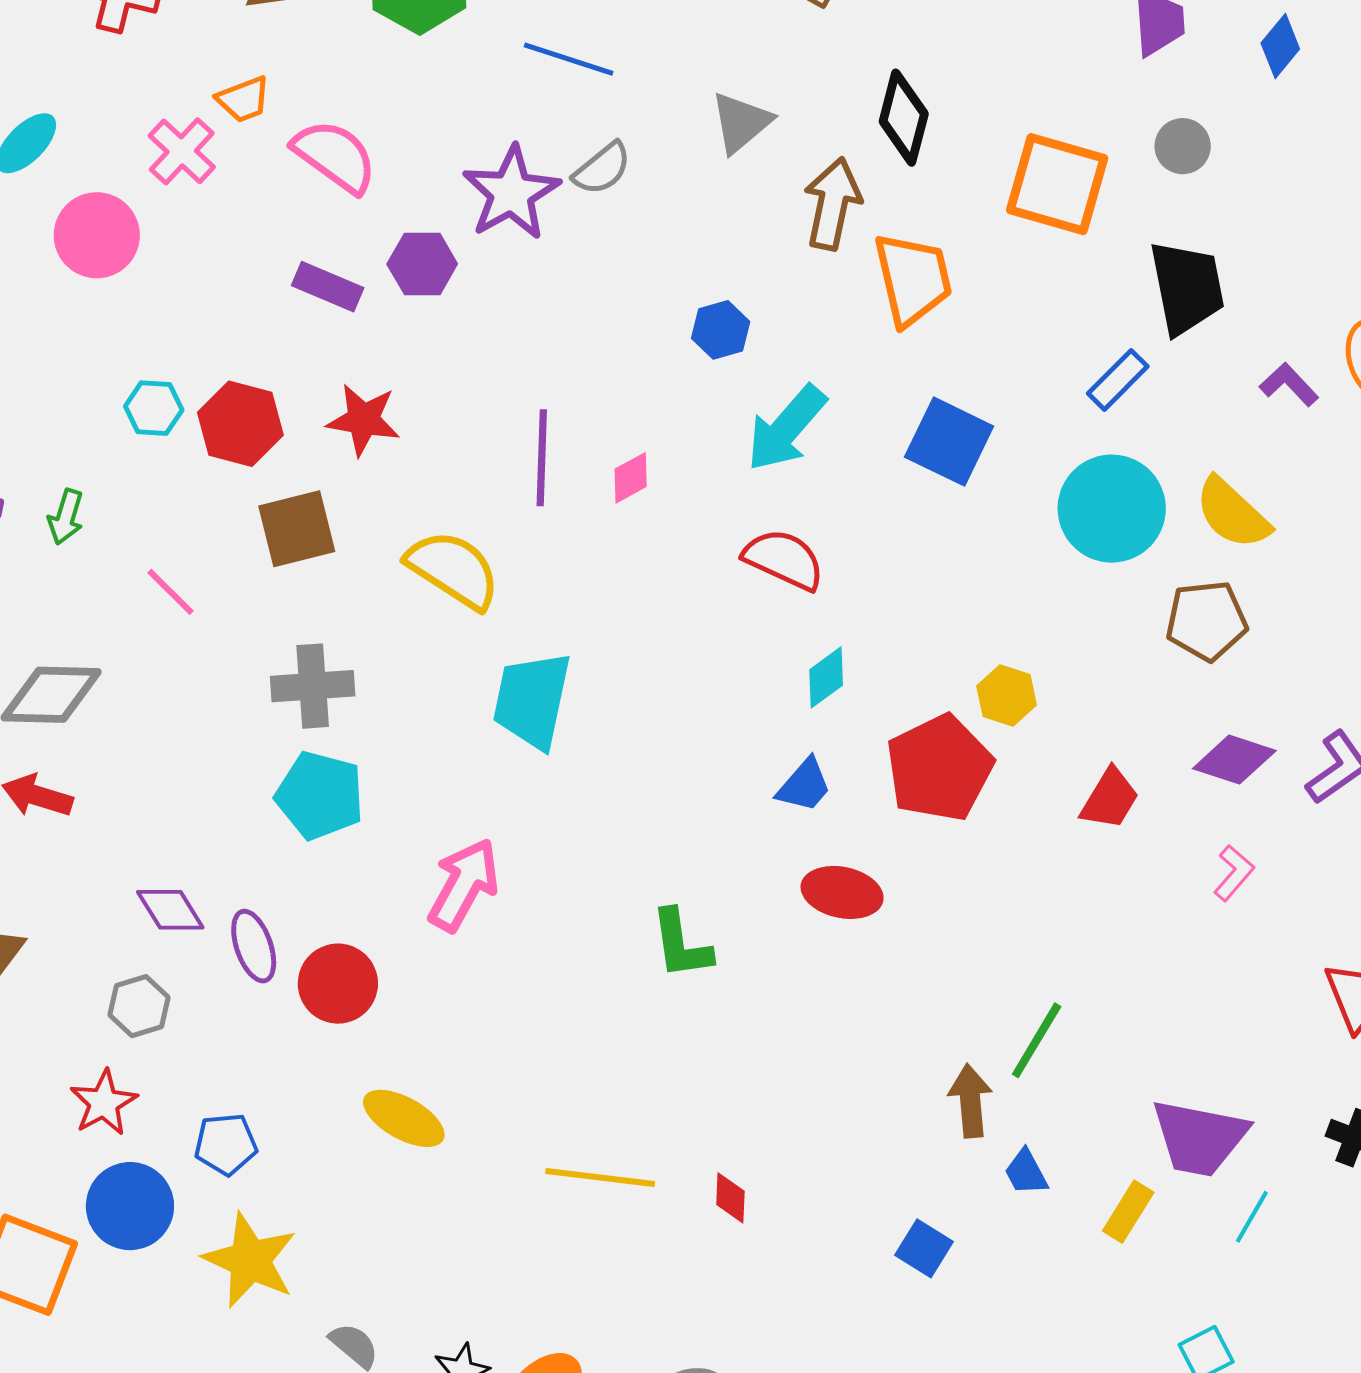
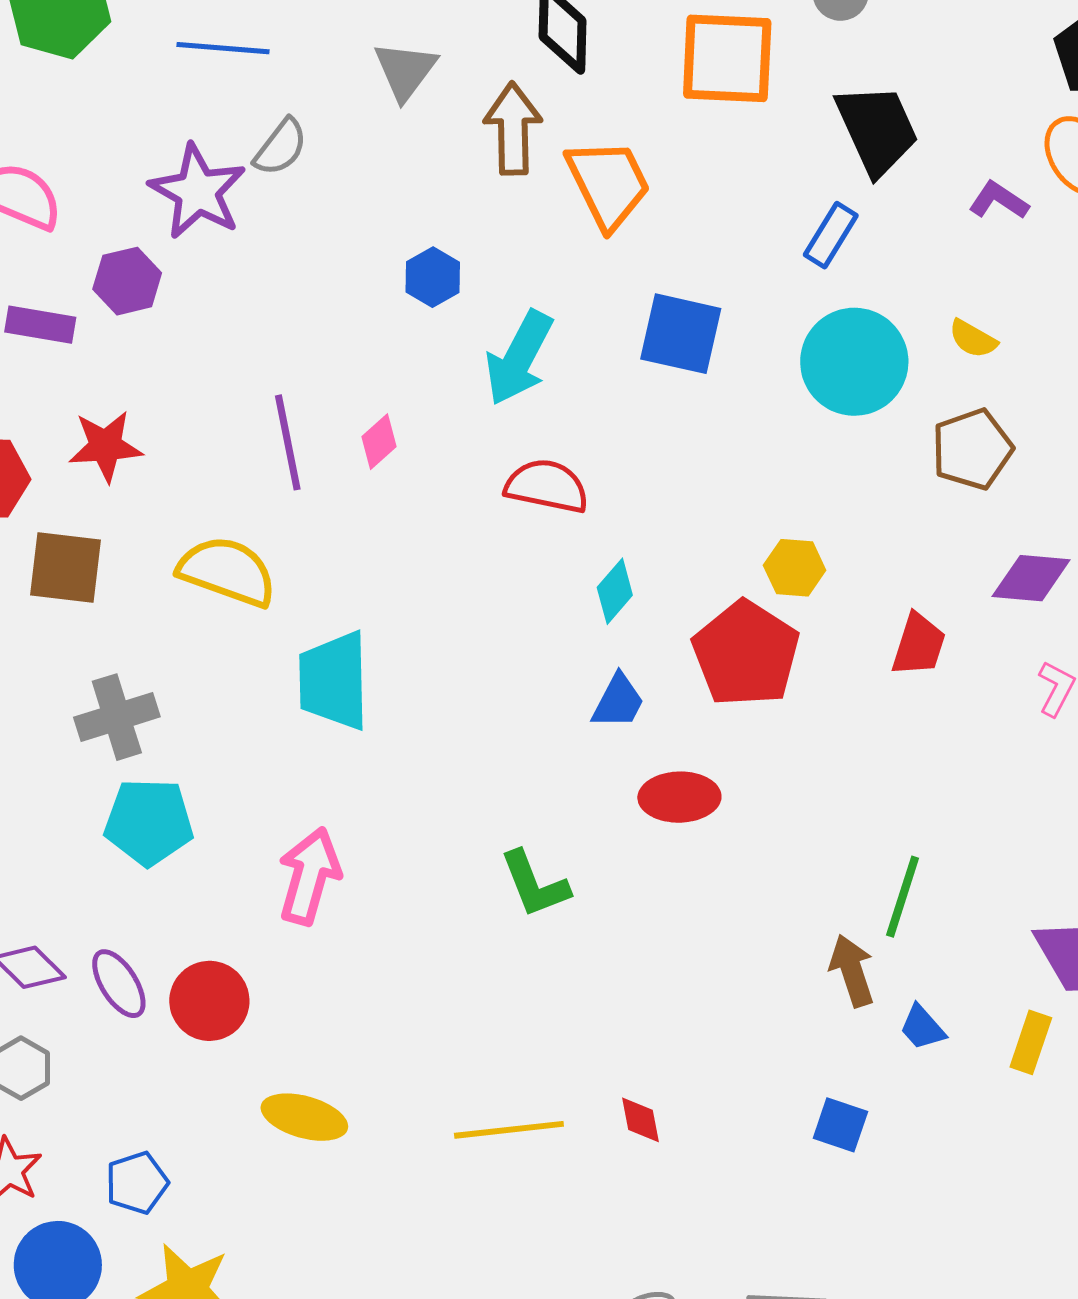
yellow semicircle: (1232, 513) -> (973, 339), size x0.6
brown square: (297, 529) -> (66, 567), turned 34

